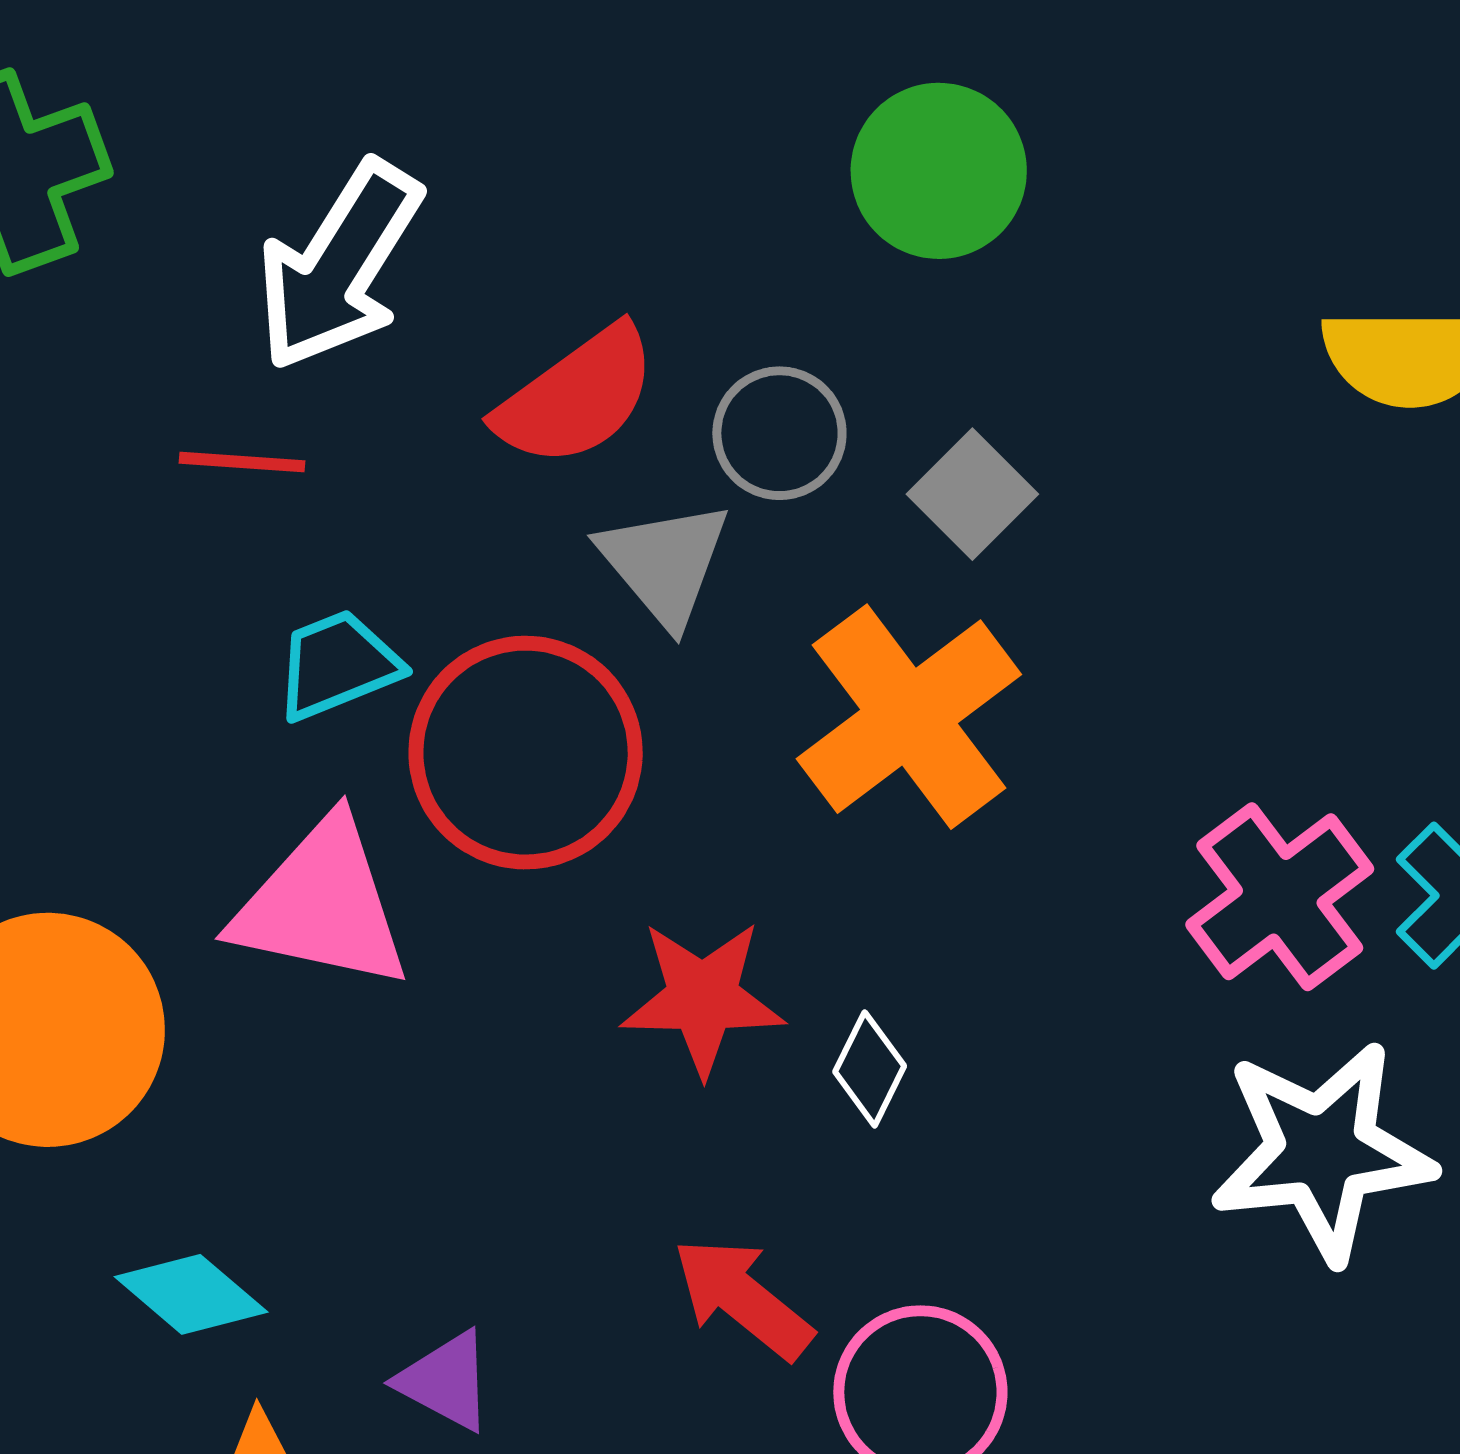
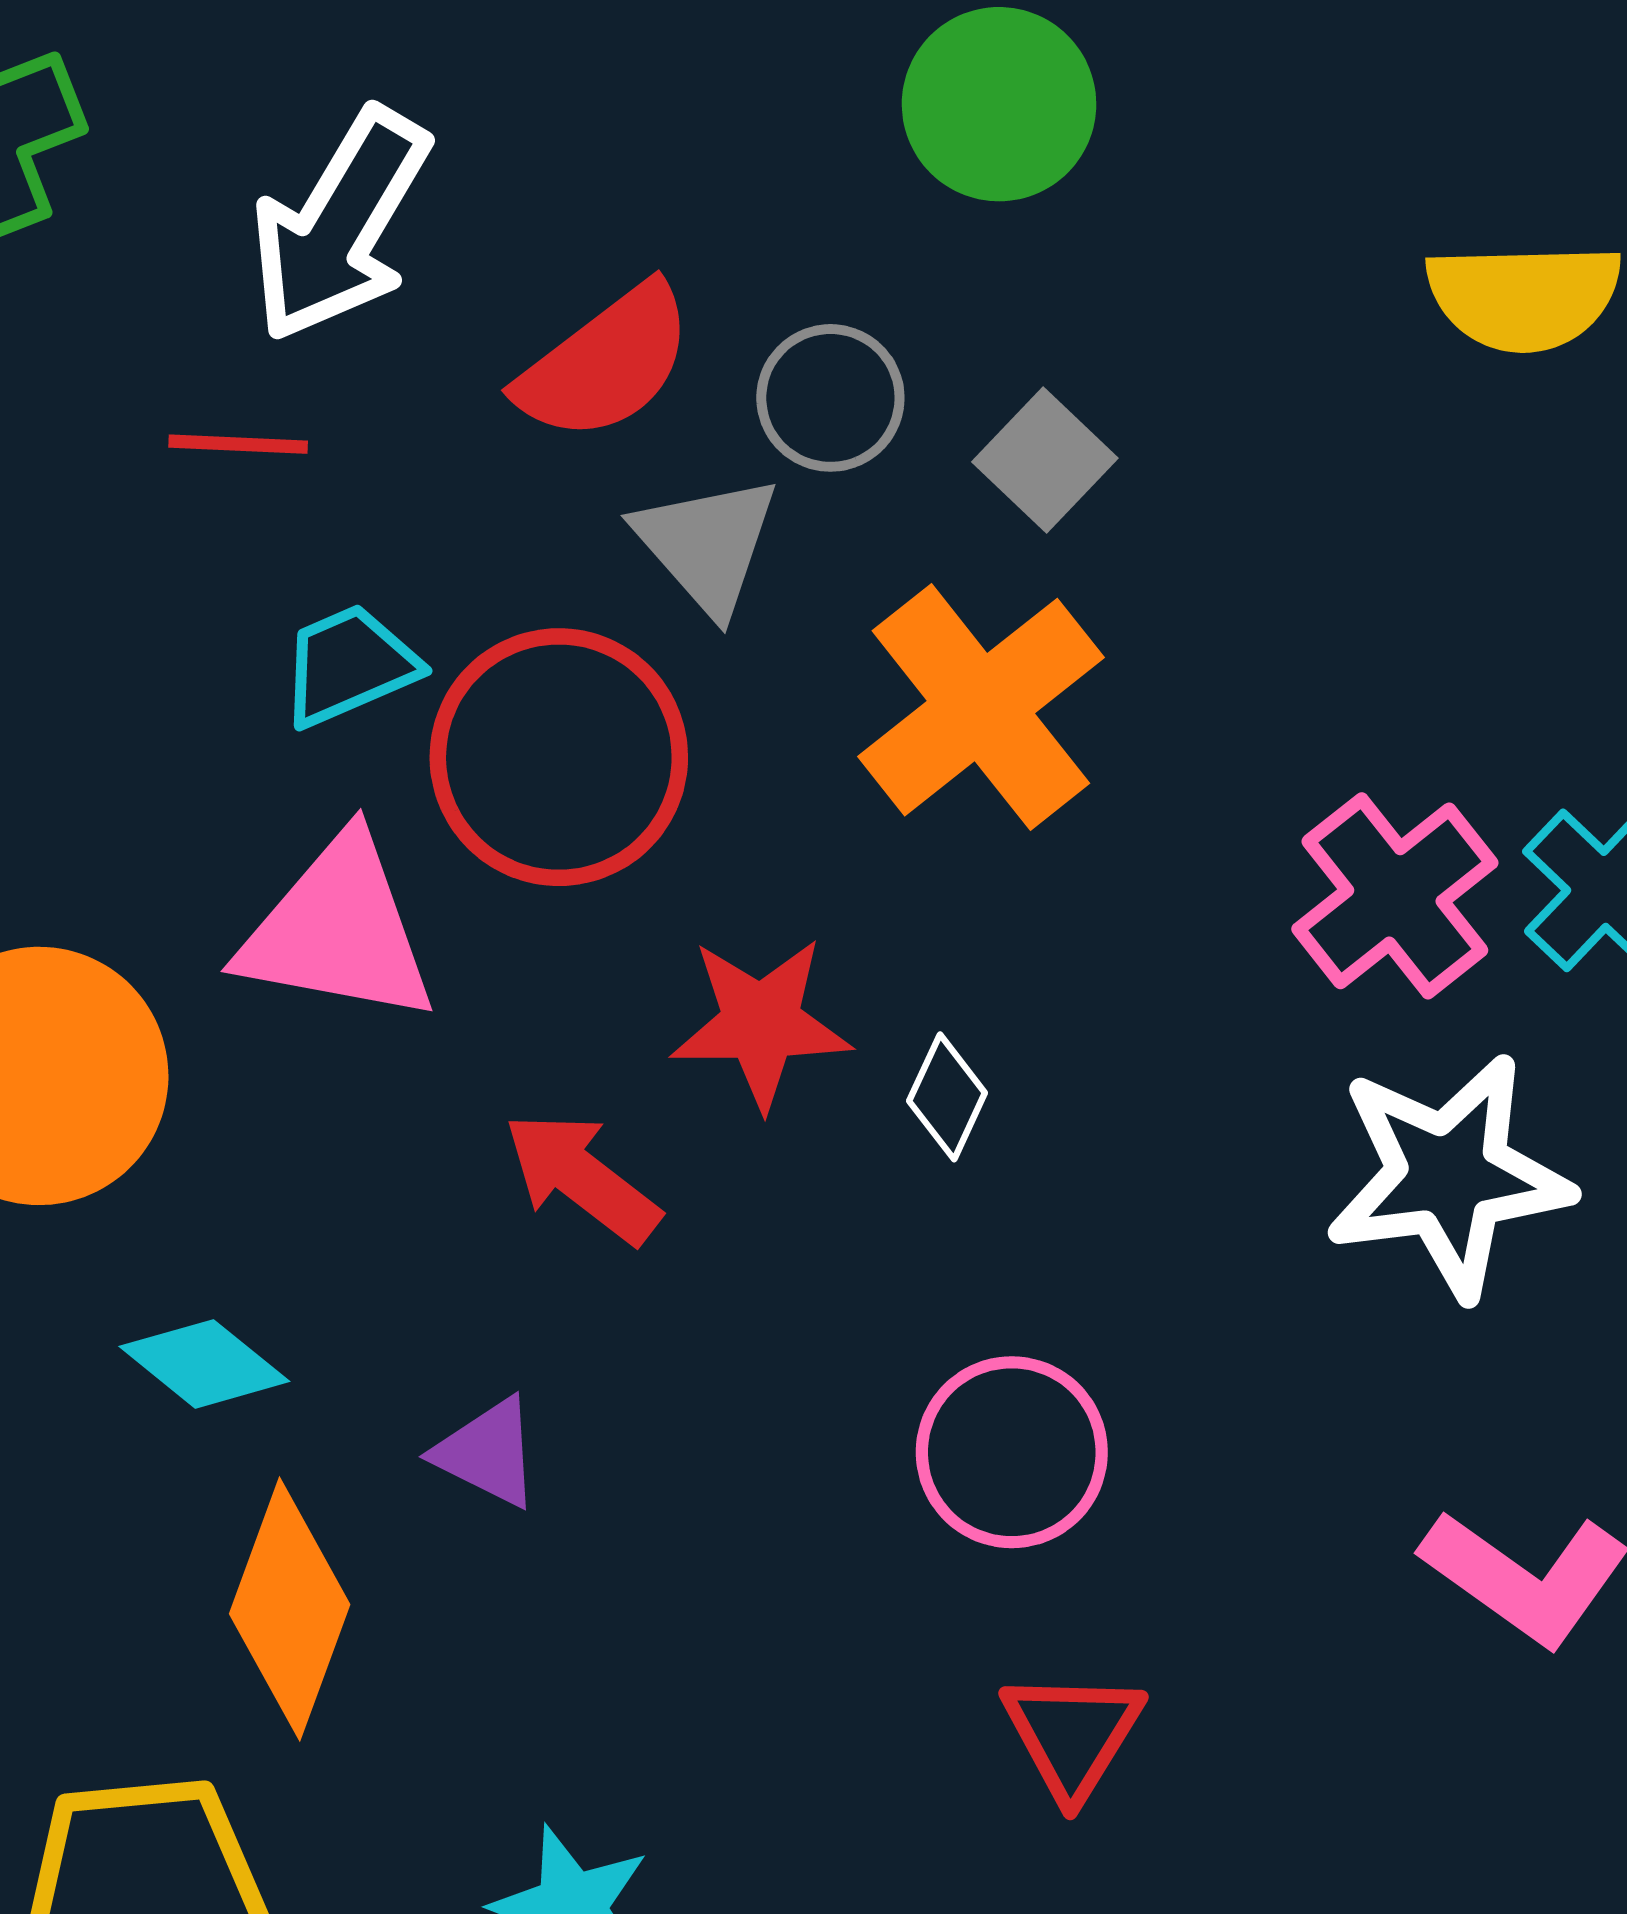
red arrow: (743, 1298) -> (582, 1178), moved

